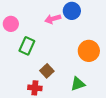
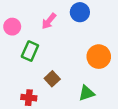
pink arrow: (53, 19) -> (49, 21), moved, turned -35
red cross: (35, 88) -> (29, 98), moved

